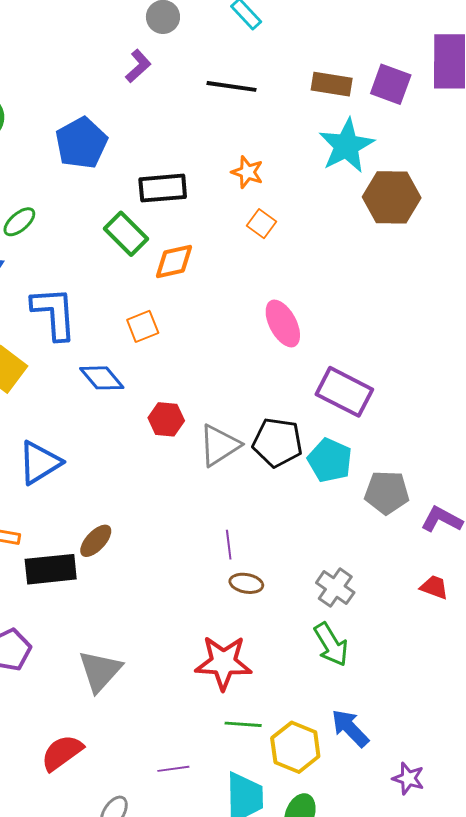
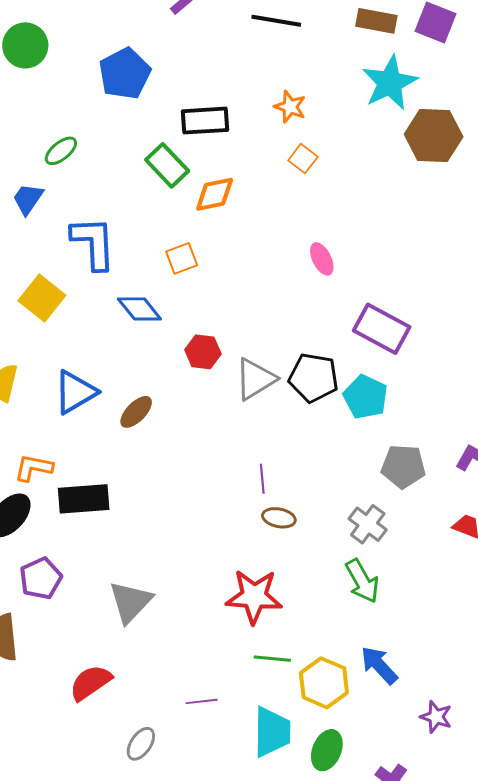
pink ellipse: (283, 324) -> (322, 259), size x0.7
gray pentagon: (387, 492) -> (403, 466), moved
brown ellipse: (96, 541) -> (136, 412), moved

